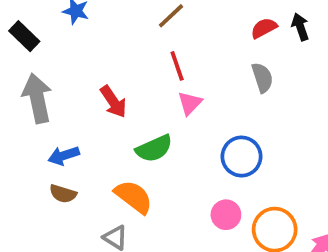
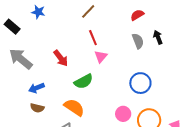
black arrow: (300, 27) -> (158, 37), moved
gray arrow: (37, 98) -> (21, 59), turned -35
blue circle: (242, 157) -> (140, 83), moved

